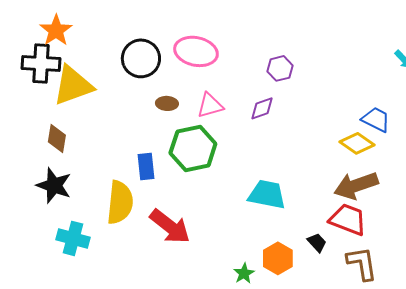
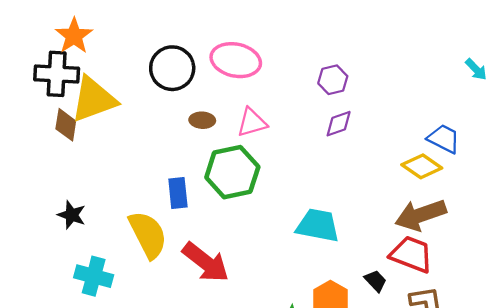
purple diamond: (262, 108) -> (339, 124), moved
brown diamond: (57, 138) -> (66, 125), moved
black star: (54, 185) -> (72, 215), size x0.7
yellow semicircle: (120, 202) -> (148, 235), turned -33

